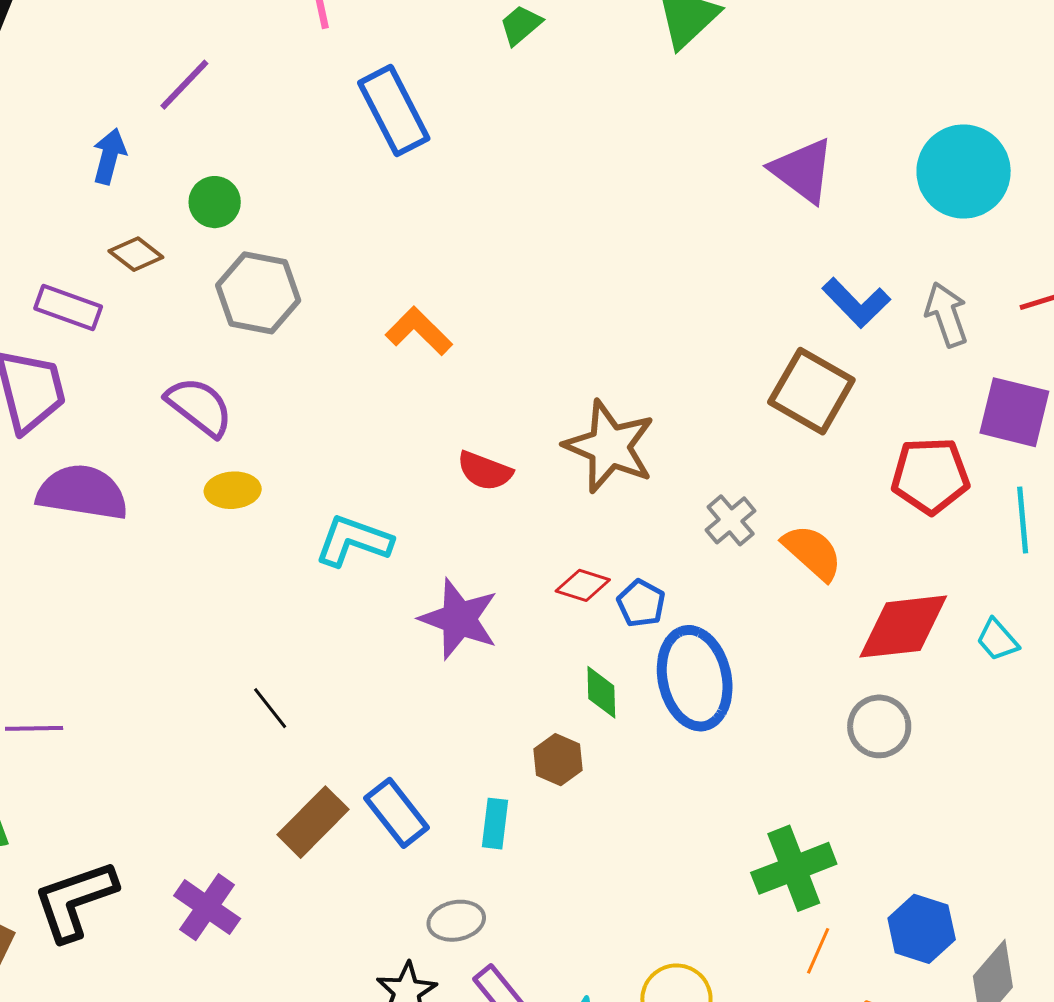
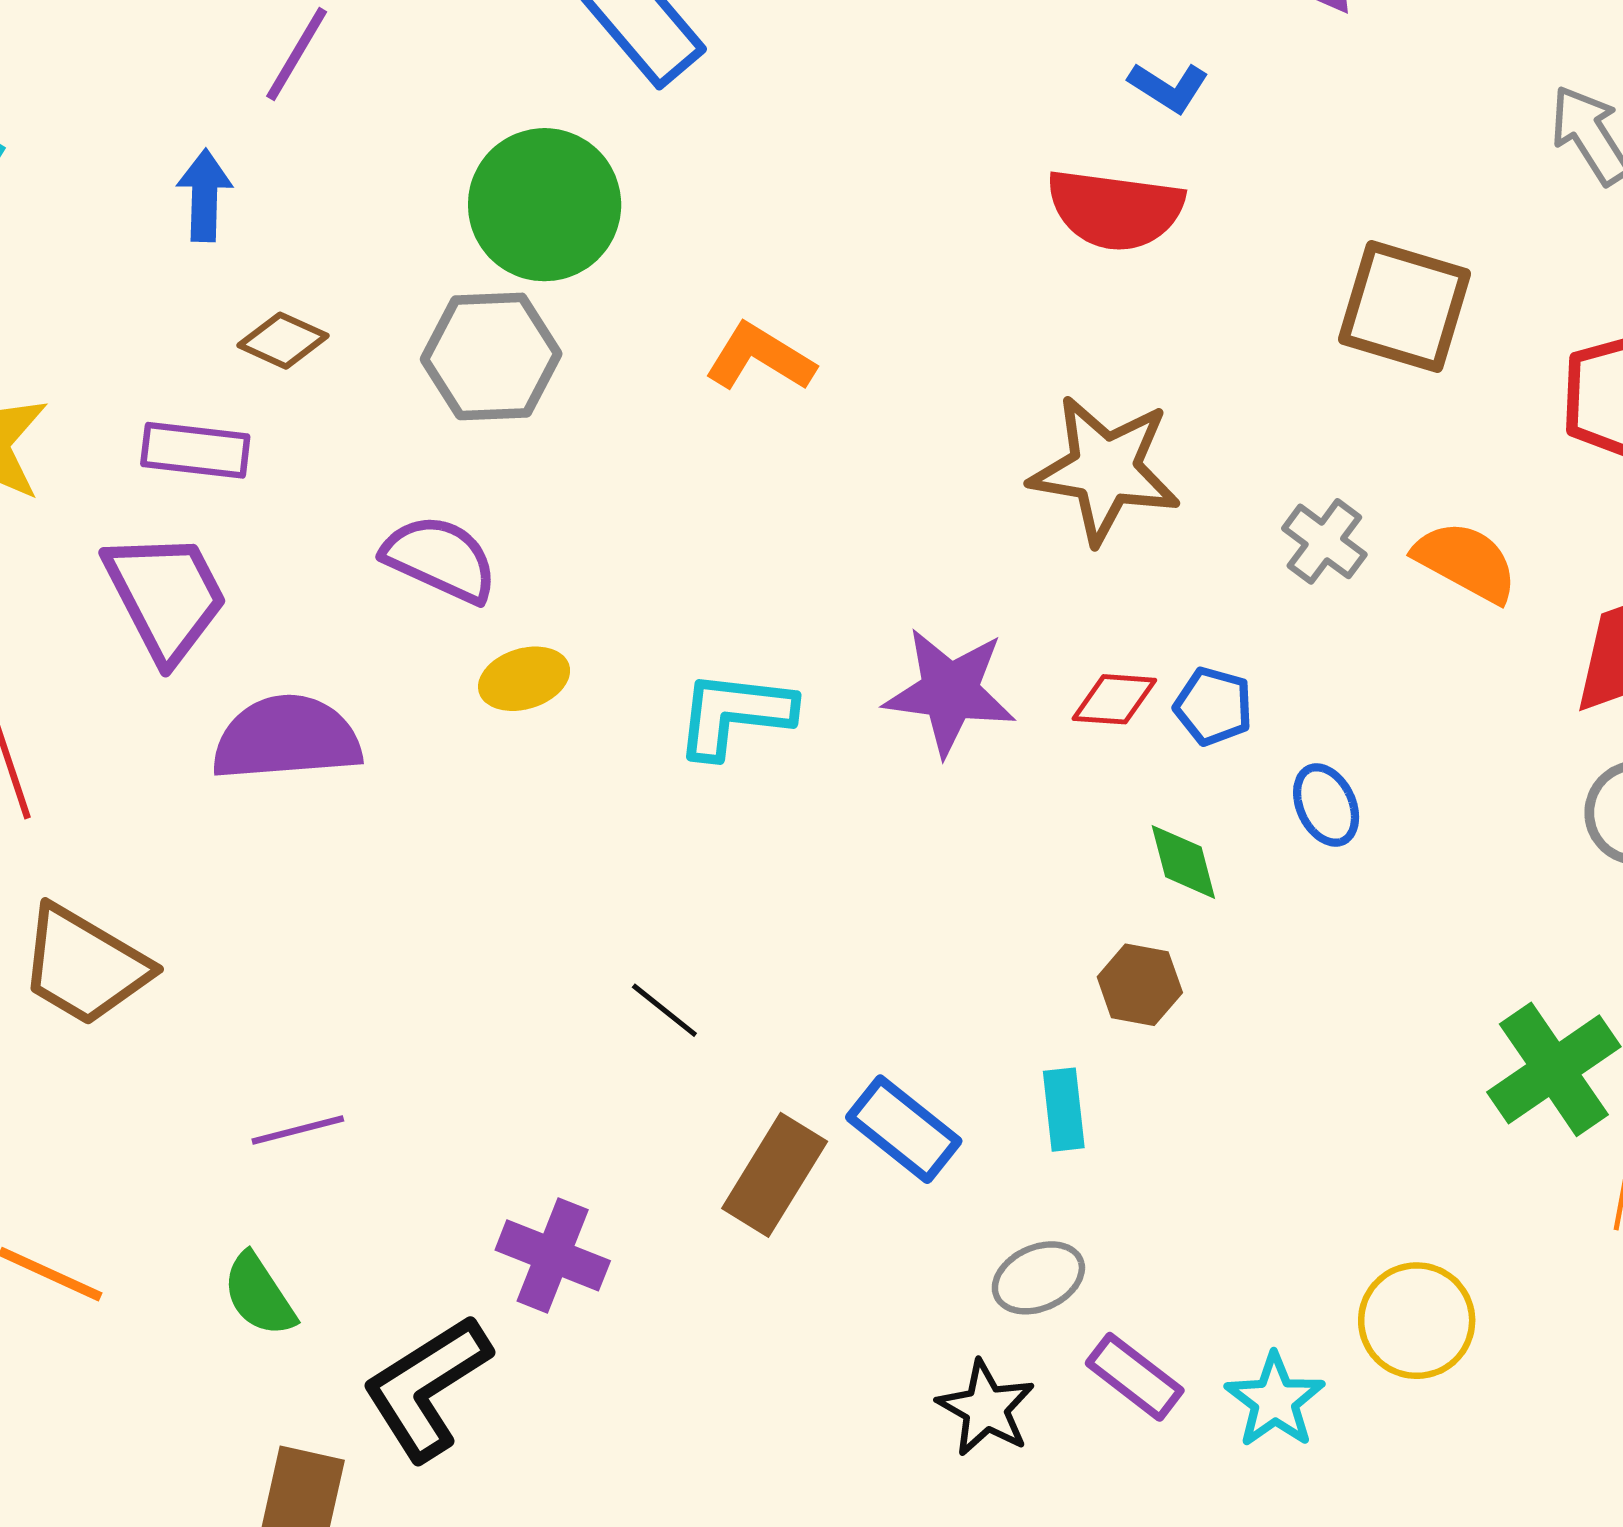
green circle: (215, 202) -> (545, 205), moved, size x1.8
blue L-shape: (856, 303) -> (1169, 87), moved, size x0.7
red semicircle: (485, 471) -> (1115, 209), moved, size x1.5
purple star: (459, 619) -> (950, 692), moved
blue ellipse: (695, 678) -> (1326, 805), size x0.5
purple cross: (207, 907) -> (553, 1255), moved

